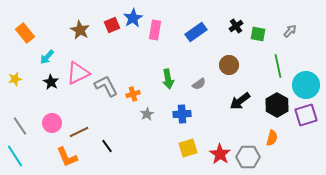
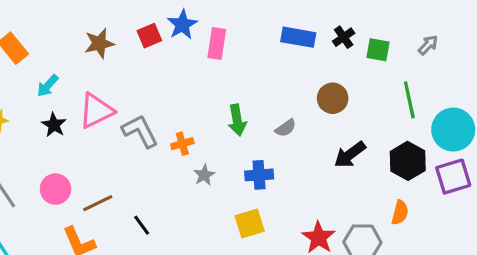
brown star: (80, 30) -> (99, 43), turned 30
blue rectangle: (196, 32) -> (298, 37), moved, turned 45
yellow square: (188, 148) -> (250, 224), moved

